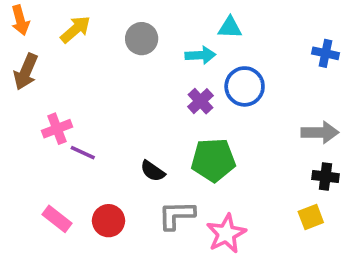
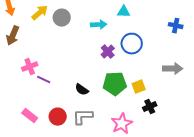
gray circle: (142, 39) -> (62, 18), moved
cyan arrow: (200, 55) -> (99, 25), moved
black cross: (325, 177) -> (150, 107), moved, turned -32
gray L-shape: (177, 215) -> (83, 117), moved
yellow square: (311, 217) -> (139, 87), moved

